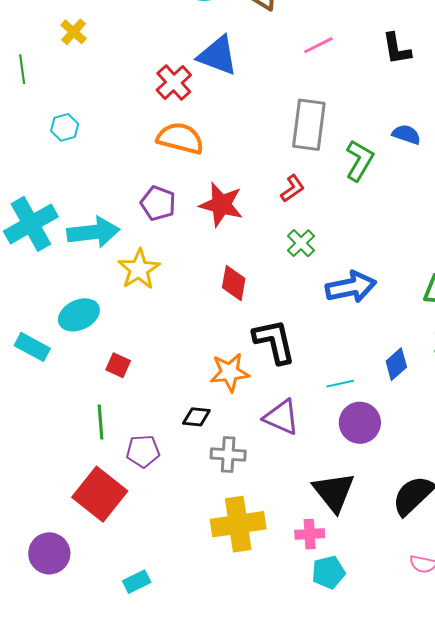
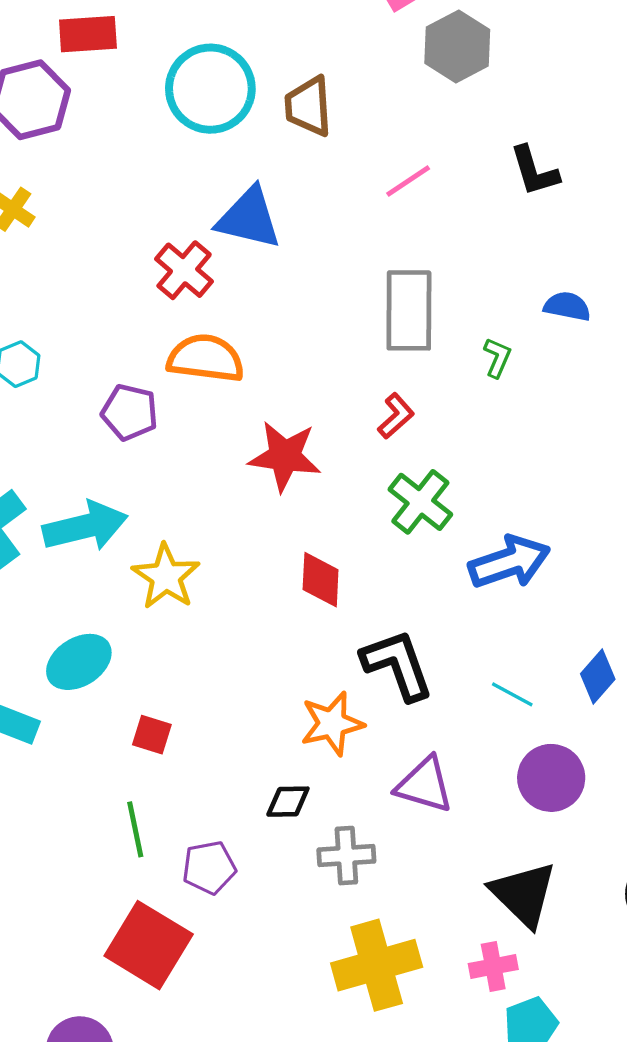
green L-shape: (359, 161) -> (497, 358), size x0.6
purple pentagon: (158, 203) -> (130, 412), moved
green cross: (301, 243) -> (420, 502), size x1.4
cyan line: (340, 384) -> (512, 694), moved, turned 48

